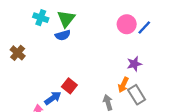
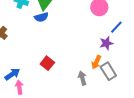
blue line: (144, 28) -> (116, 27), moved
blue arrow: (53, 98) -> (12, 74), moved

